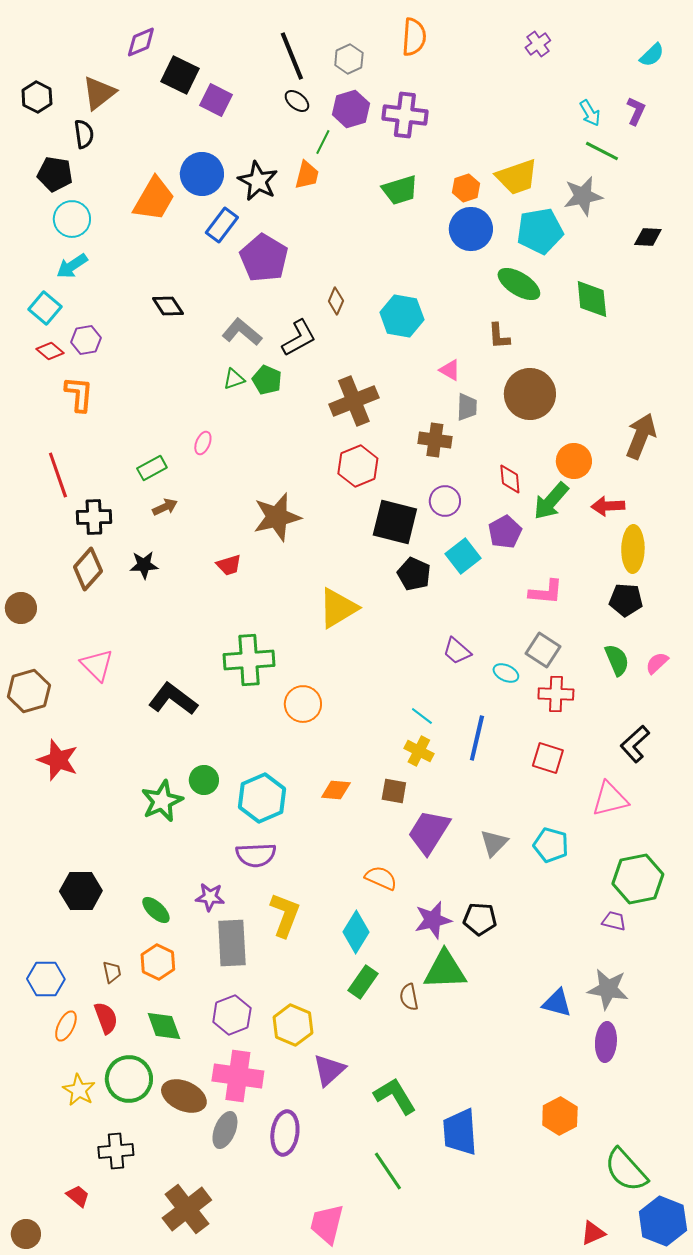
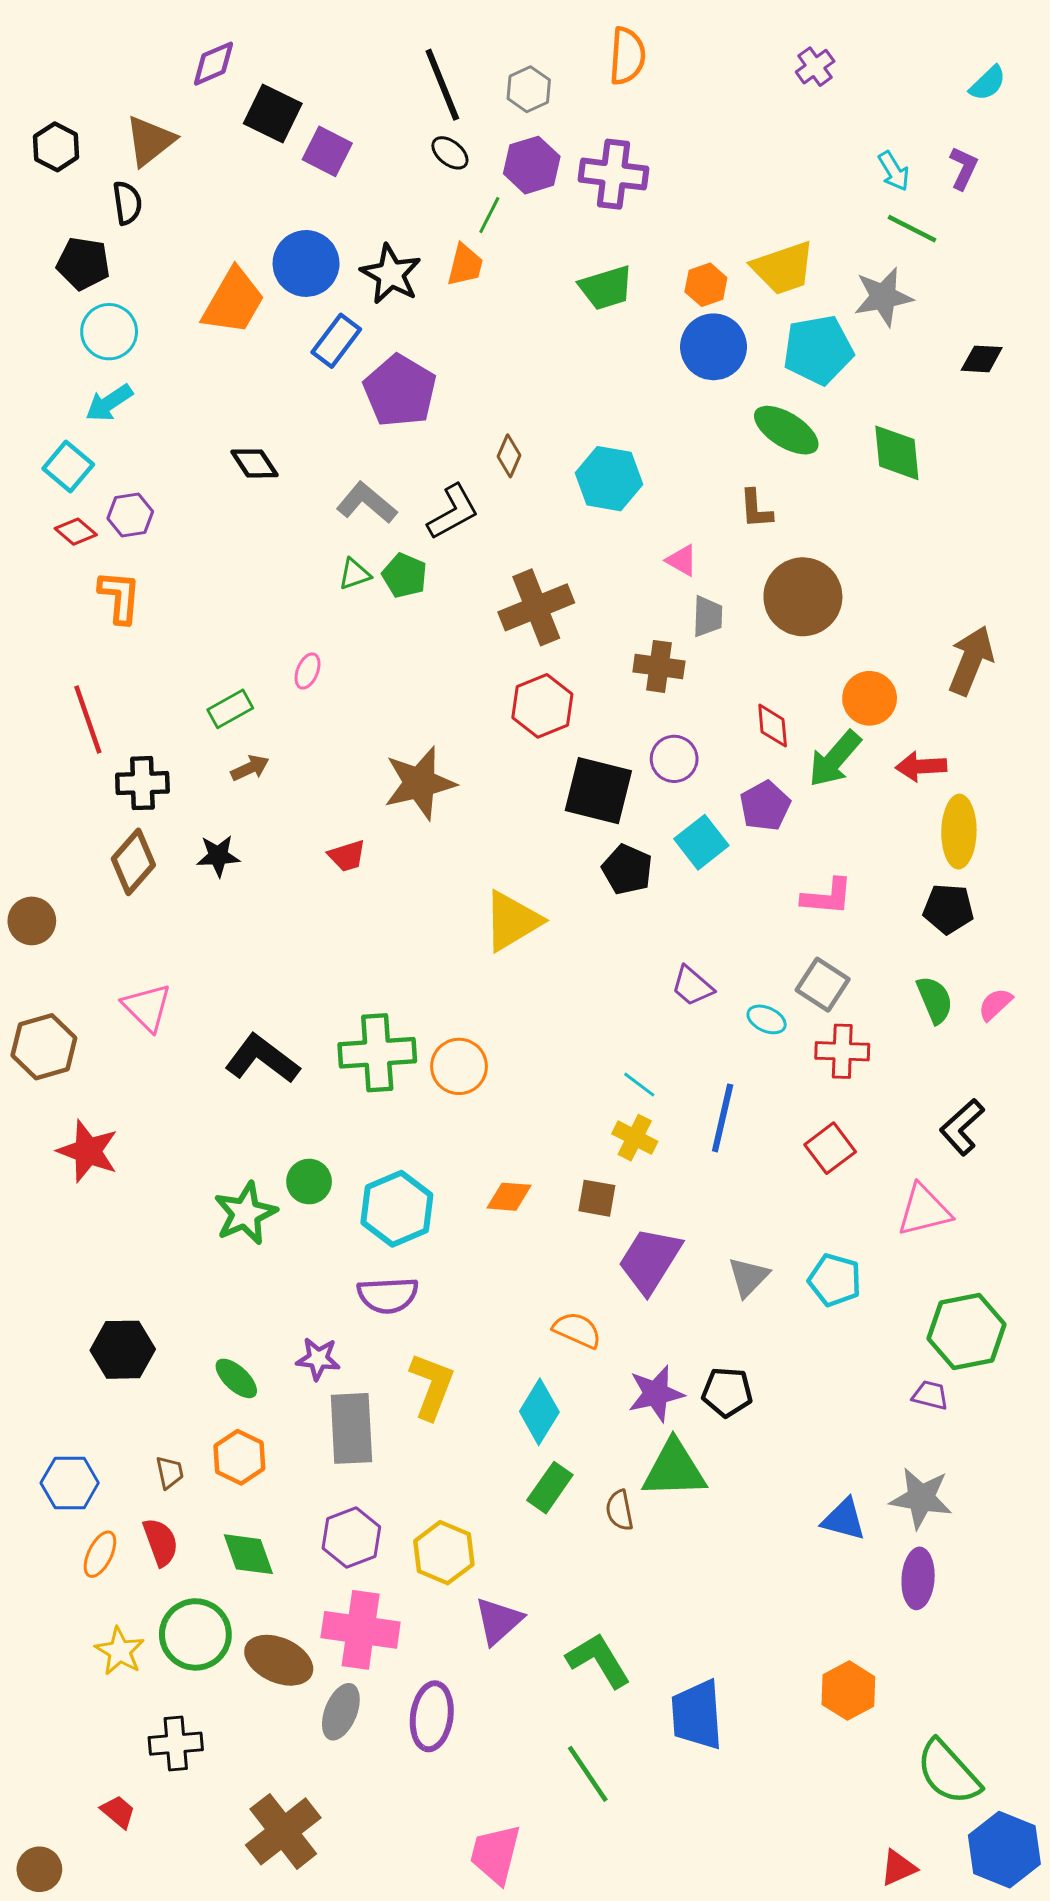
green cross: (249, 660) -> (377, 1053), moved
red square: (548, 758) -> (830, 1148), turned 36

